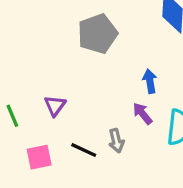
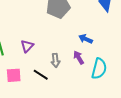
blue arrow: (150, 81) -> (86, 39), turned -64
gray arrow: (116, 141) -> (55, 60), moved

